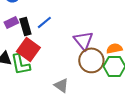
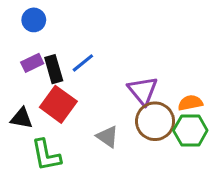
green L-shape: (20, 64) -> (46, 155), moved
gray triangle: (61, 85) -> (107, 137), moved

